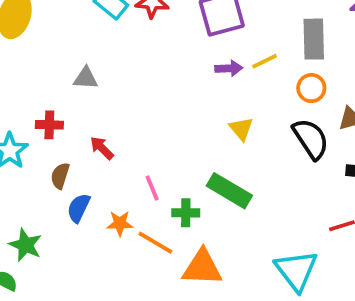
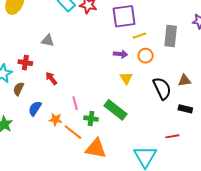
yellow line: (265, 61) -> (139, 36), moved
purple arrow: (229, 68) -> (121, 54), moved
orange circle: (311, 88) -> (146, 56), moved
brown semicircle: (60, 176) -> (19, 89), moved

